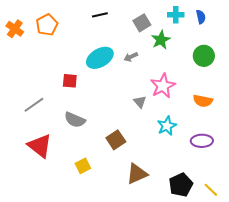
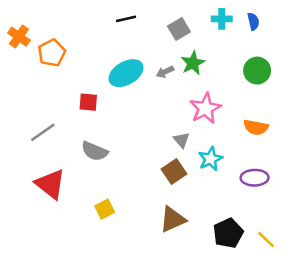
orange pentagon: (47, 25) -> (52, 53), moved
green star: (161, 40) -> (193, 63), moved
gray triangle: (140, 102) -> (181, 140), moved
brown square: (116, 140) -> (174, 171), moved

